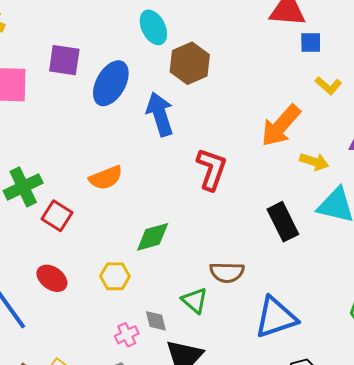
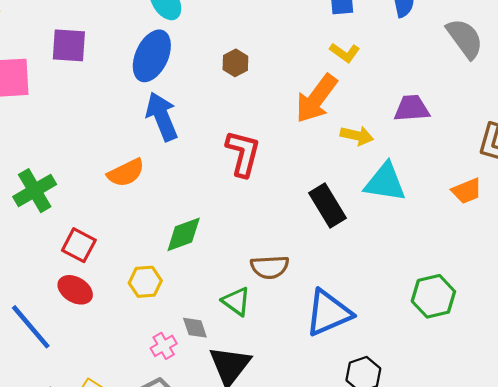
brown hexagon: (190, 63) -> (235, 63), moved, size x0.6
blue ellipse: (111, 83) -> (152, 56), moved
yellow L-shape: (328, 86) -> (345, 53), moved
blue arrow: (160, 114) -> (162, 117), moved
red square: (57, 216) -> (79, 245), moved

